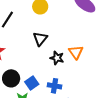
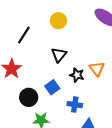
blue square: (32, 83) -> (52, 87), moved

